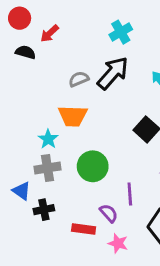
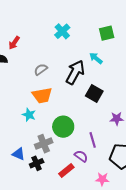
black arrow: (113, 73) -> (75, 72), moved
gray cross: (48, 168) -> (44, 144), moved
red rectangle: (84, 229) -> (66, 171), turned -35
pink star: (118, 243) -> (102, 179), moved

